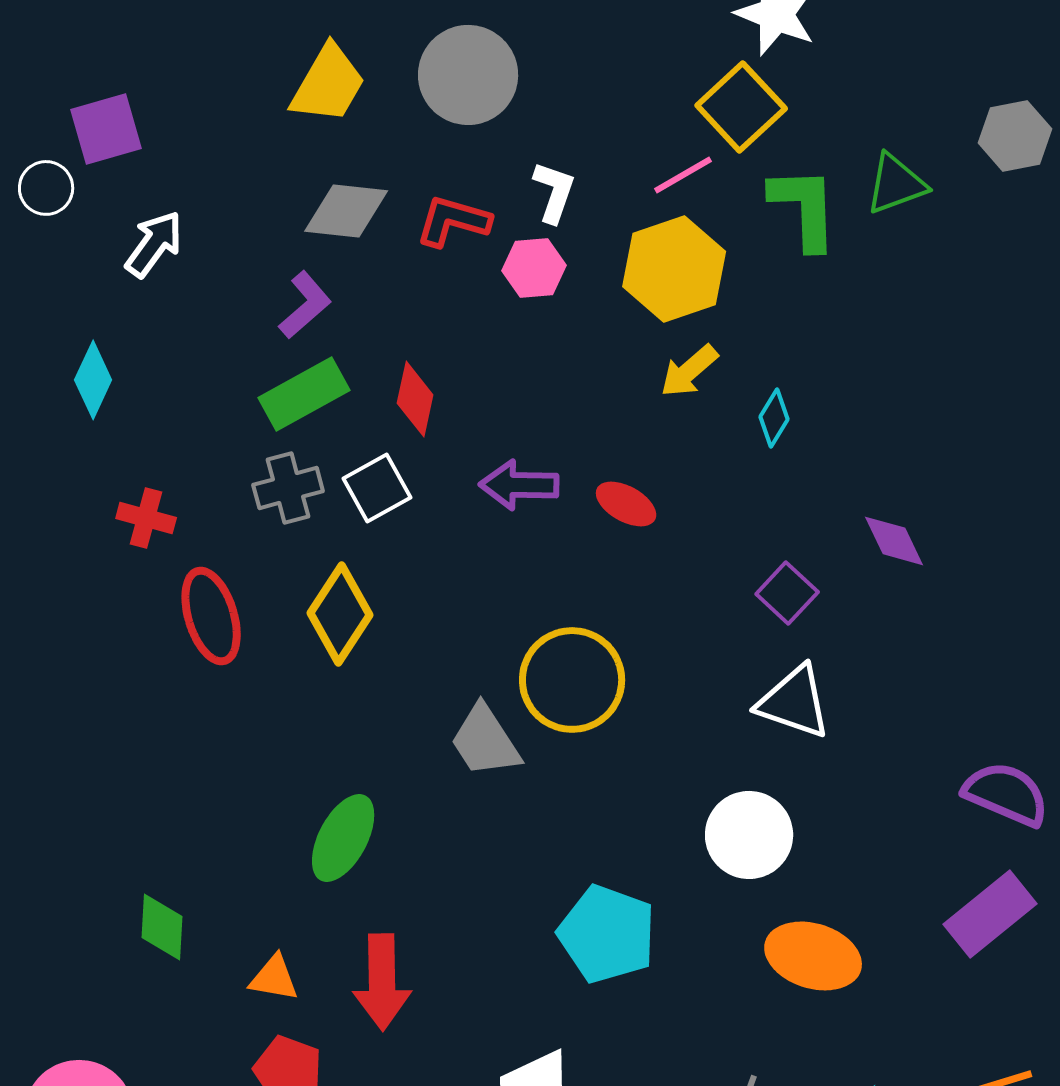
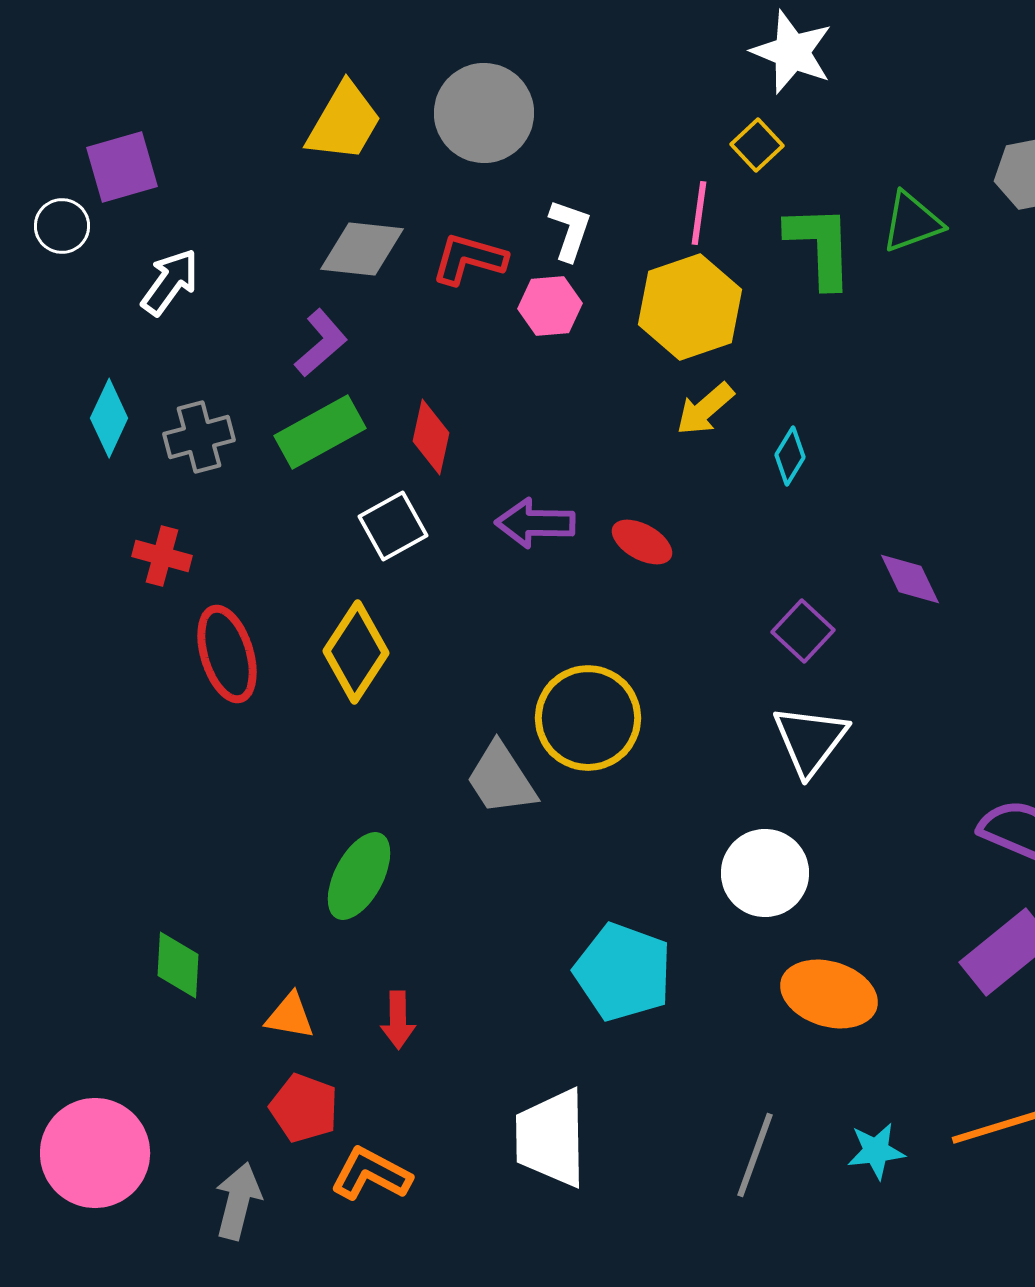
yellow square: (741, 107) -> (757, 145), size x0.6
pink line: (683, 175) -> (699, 213), turned -52
gray cross: (288, 488) -> (199, 437), moved
white triangle: (794, 702) -> (810, 740), turned 48
red arrow: (382, 982) -> (398, 1020), size x0.6

